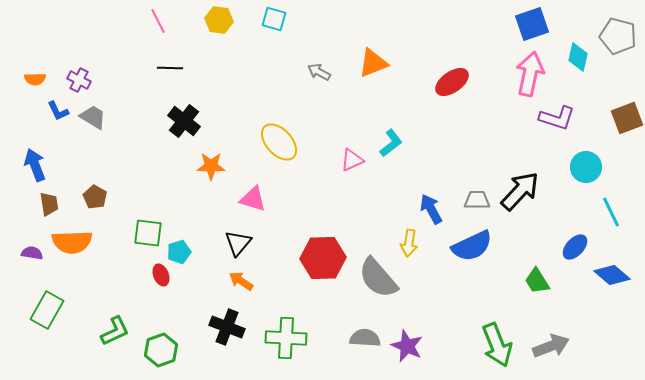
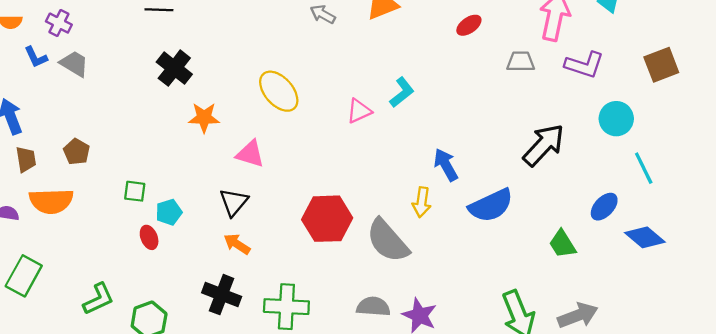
red ellipse: (452, 82) -> (469, 25), size x0.7
gray trapezoid: (477, 200) -> (521, 62), moved
green square: (148, 233) -> (135, 191), size x0.7

